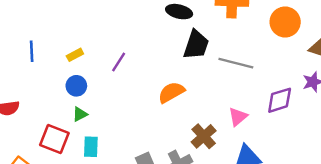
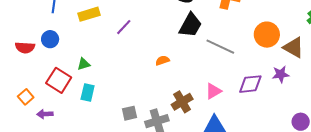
orange circle: (285, 22) -> (267, 35), moved
yellow rectangle: (75, 55) -> (89, 14), size x1.5
blue circle: (76, 86) -> (50, 39), moved
orange semicircle: (171, 92) -> (162, 60), size x0.6

